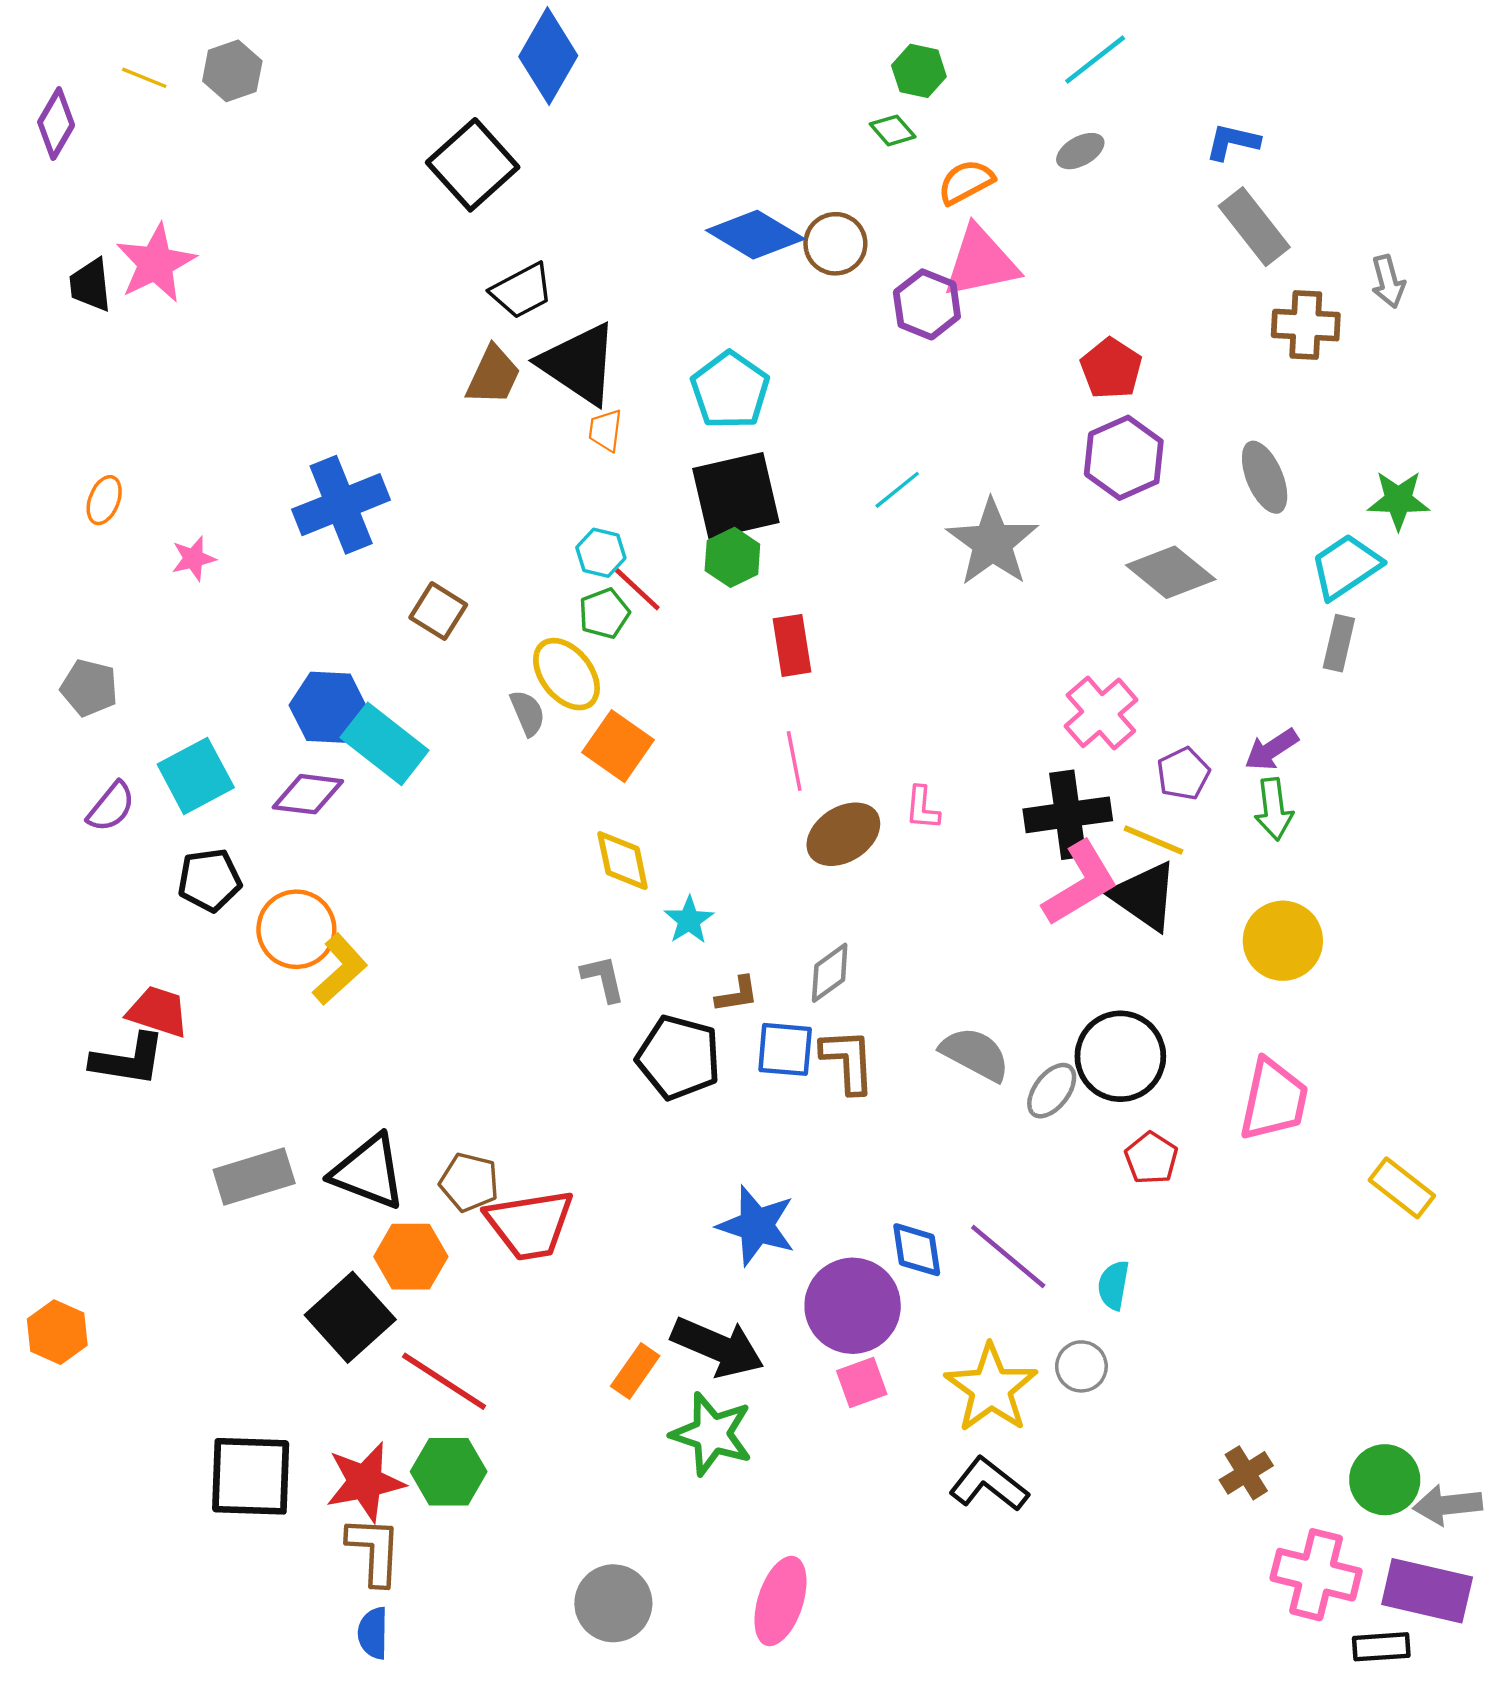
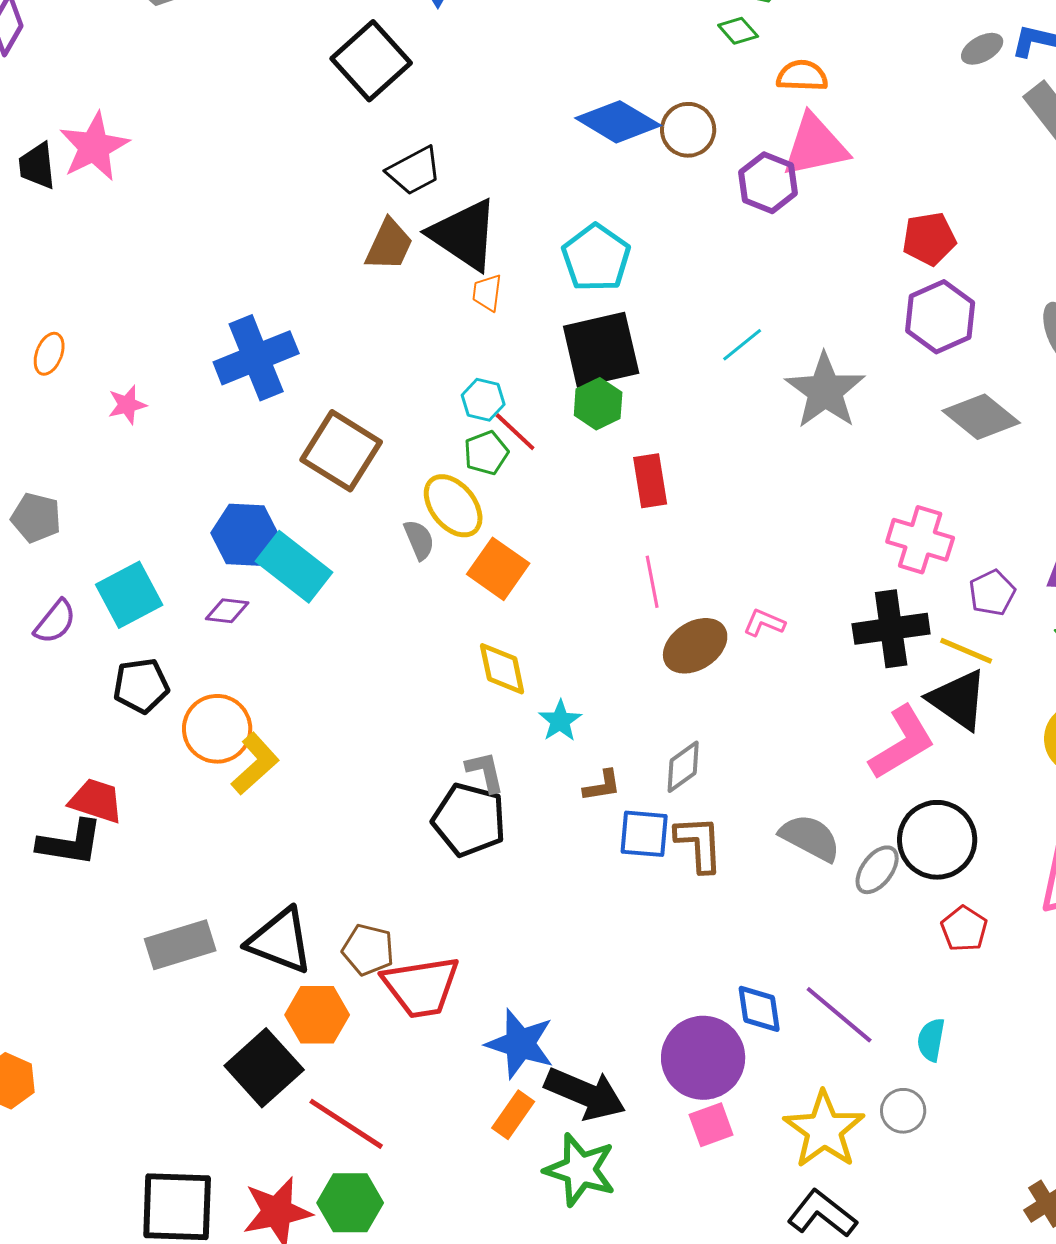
gray ellipse: (1080, 151) -> (982, 49), moved
orange semicircle: (966, 182) -> (802, 76), turned 30
red pentagon: (1111, 368) -> (929, 239), turned 30
brown square: (438, 611) -> (341, 451), size x1.6
pink cross: (1101, 713) -> (920, 540), turned -32
purple diamond: (308, 794) -> (227, 611), size x0.7
pink L-shape: (922, 808) -> (764, 623), turned 108
pink L-shape: (1080, 883) -> (902, 743), moved
black pentagon: (679, 1057) -> (469, 820), moved
blue star: (756, 1226) -> (520, 1044), moved

